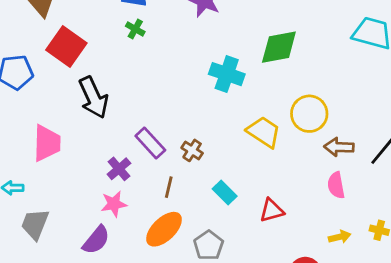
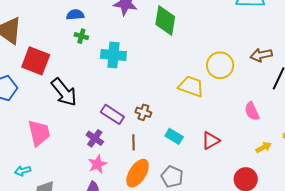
green diamond: (279, 47) -> (165, 21), moved, turned -56
cyan cross: (227, 74) -> (113, 55), moved
brown arrow: (339, 147) -> (261, 55), moved

